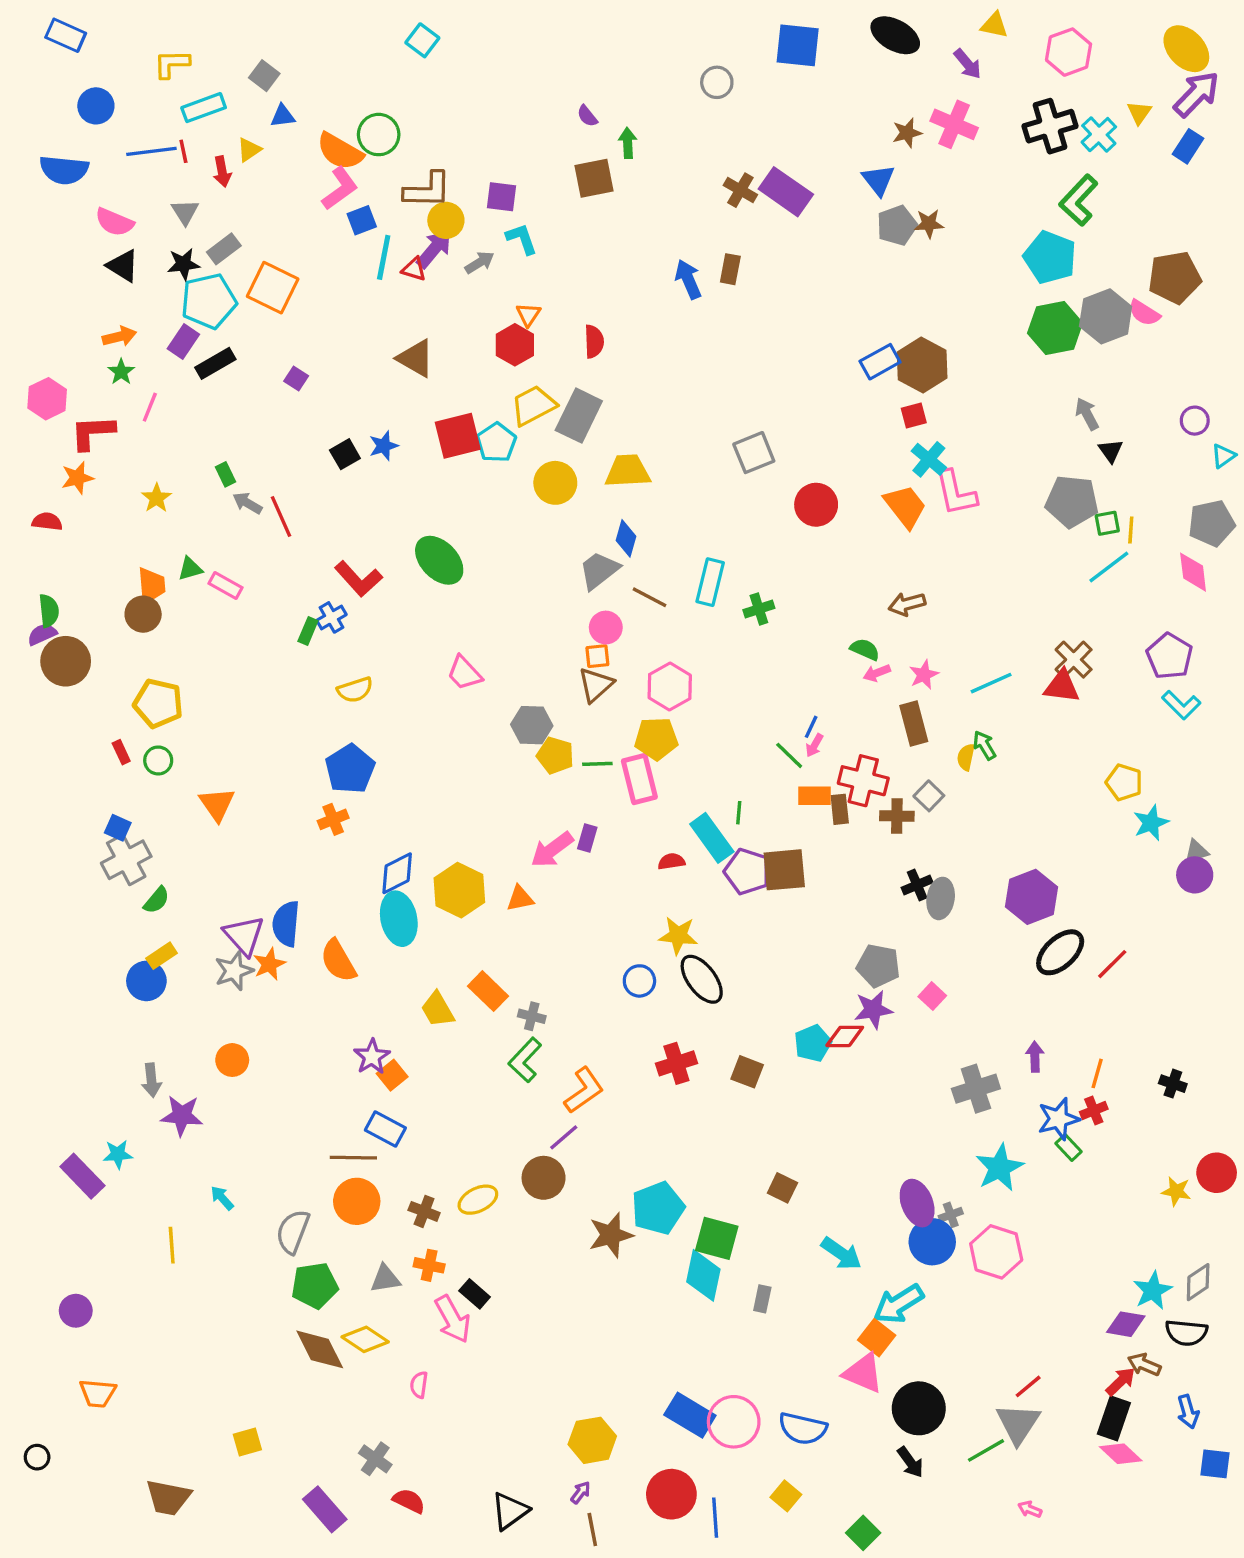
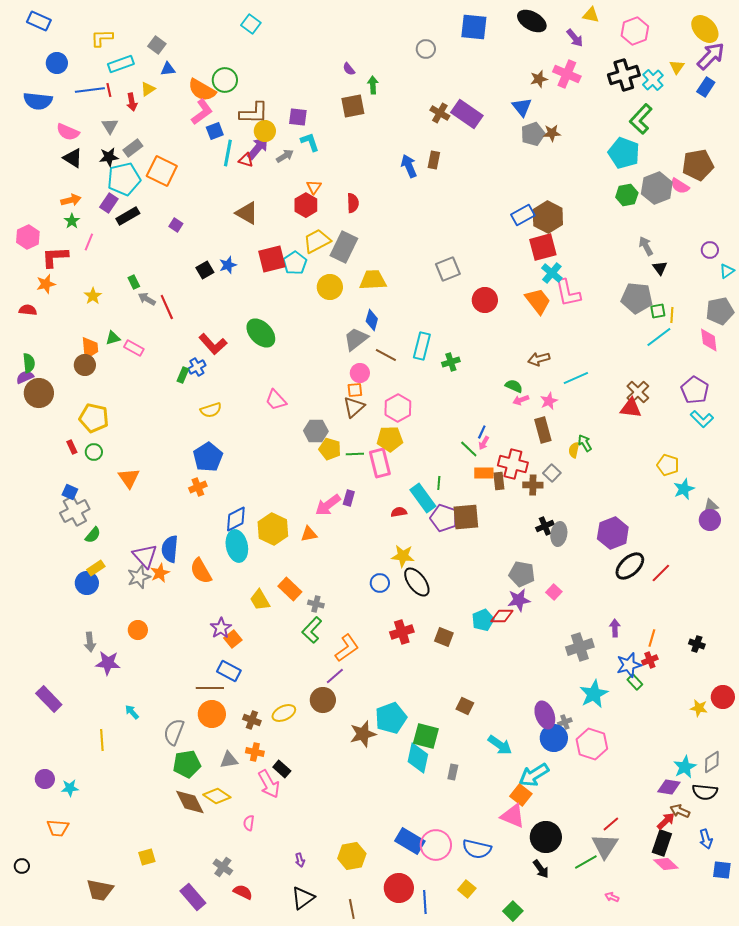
green hexagon: (1055, 328) -> (627, 195), size x0.7
red square: (914, 416) -> (543, 247), size x1.8
cyan line: (991, 683) -> (576, 378), moved
cyan star: (118, 1154) -> (70, 788), moved
purple arrow: (581, 1492) -> (300, 860), moved, turned 128

